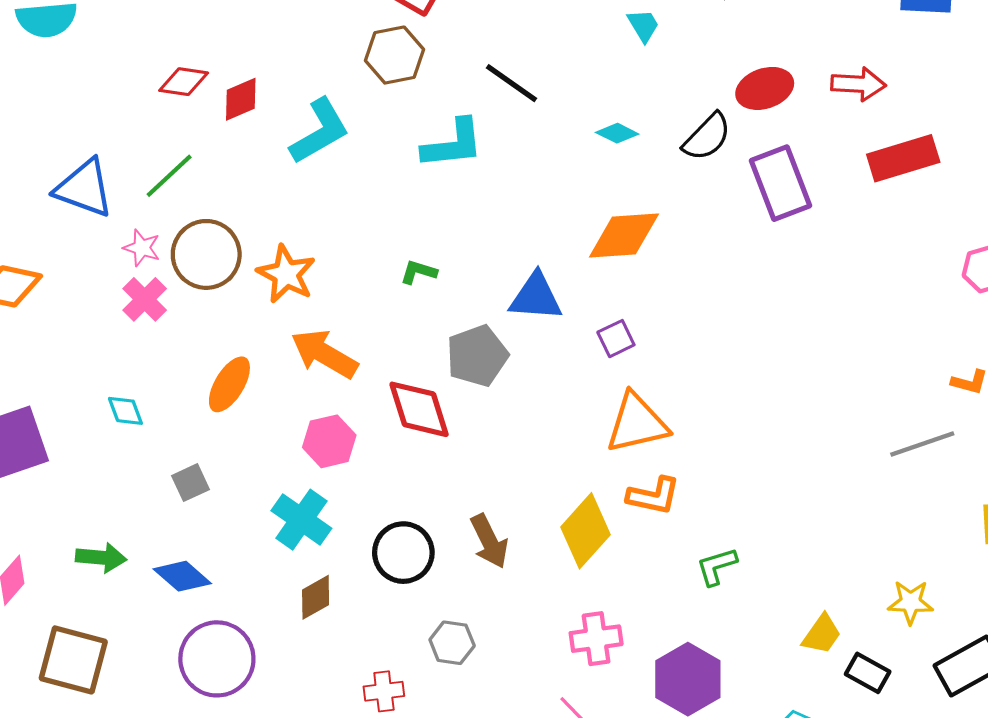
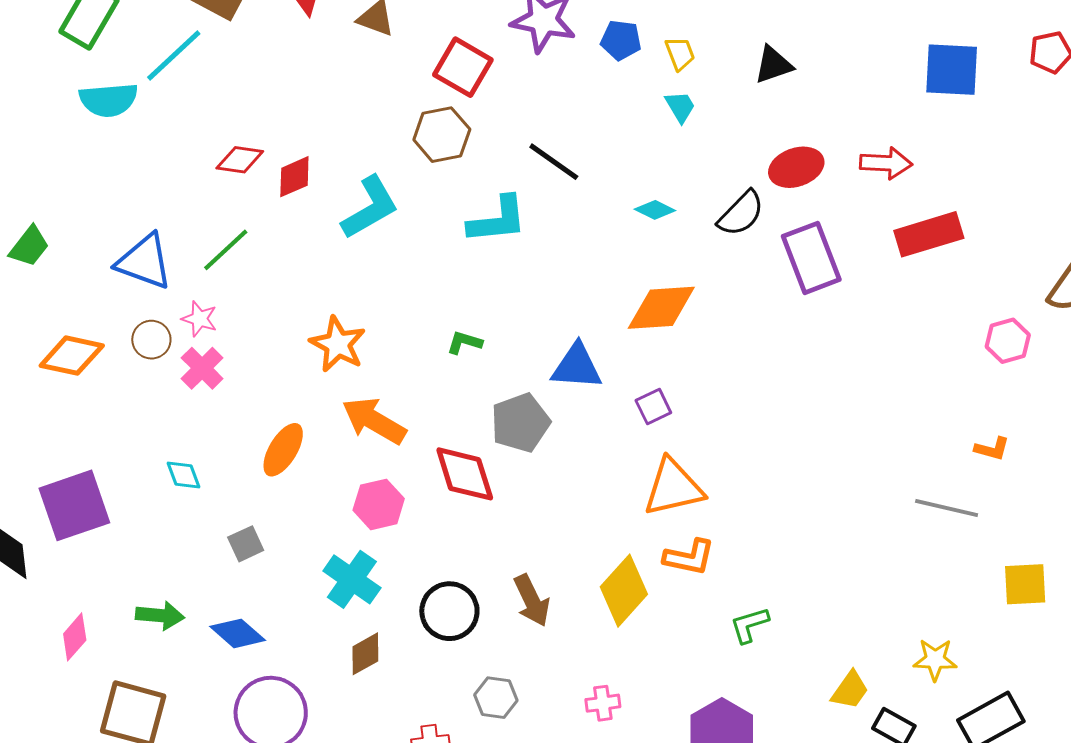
brown circle: (206, 254) -> (151, 340), moved, size x0.6
gray line: (922, 444) -> (947, 508), turned 32
pink cross: (596, 639) -> (603, 703), moved, size x0.7

